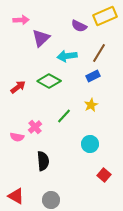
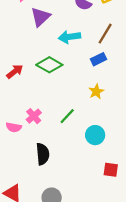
green line: (64, 116) -> (67, 116), moved
red square: (104, 175) -> (111, 170), turned -32

